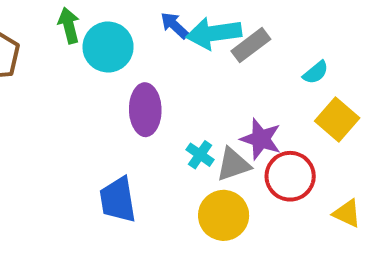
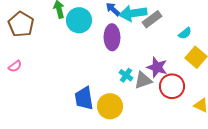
purple ellipse: (145, 110) -> (112, 37), moved
yellow circle: (224, 215) -> (110, 106), moved

